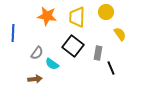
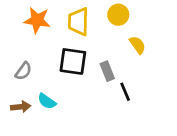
black square: (73, 46) -> (73, 61), turned -30
gray rectangle: (98, 53) -> (107, 71), turned -32
cyan semicircle: (52, 64) -> (47, 101), moved

